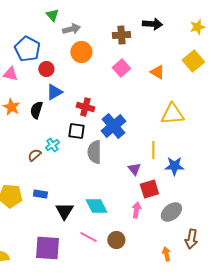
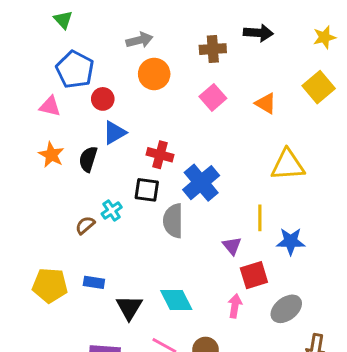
green triangle: (52, 15) -> (63, 20), moved

